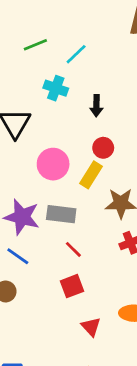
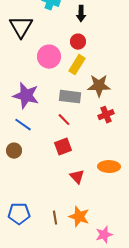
red circle: (103, 148) -> (78, 42), moved
gray rectangle: (61, 214) -> (70, 97), moved

